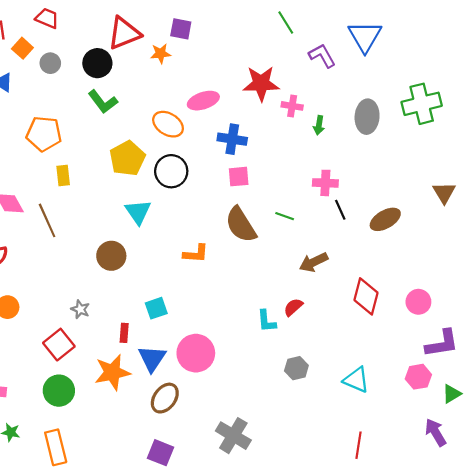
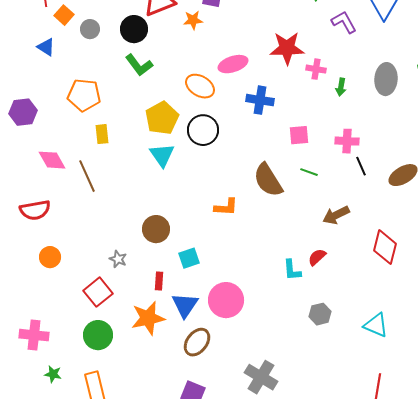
pink square: (239, 177) -> (299, 135), moved
cyan triangle: (138, 212) -> (162, 155), moved
brown circle: (111, 256) -> (156, 229), moved

